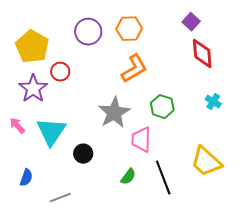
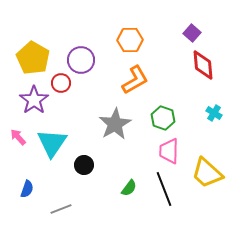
purple circle: (88, 32) -> (81, 60), moved
pink trapezoid: (141, 140) -> (169, 151), moved

